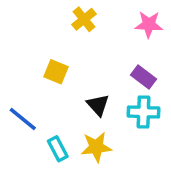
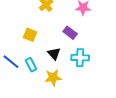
purple rectangle: (144, 77) -> (70, 33), moved
cyan rectangle: (58, 149) -> (31, 65), moved

